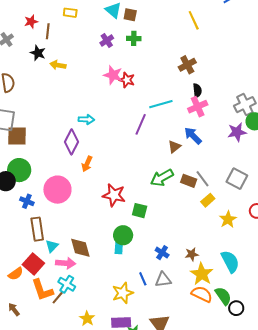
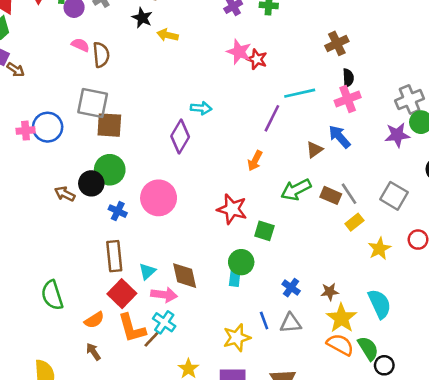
orange arrow: (87, 164) -> (255, 161), moved
brown rectangle: (37, 229) -> (114, 256), moved
orange semicircle: (16, 274) -> (94, 320), moved

